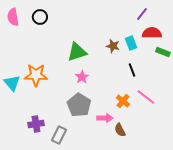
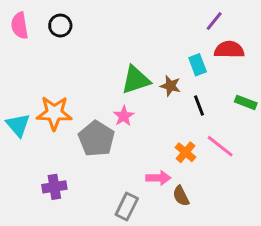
brown star: (113, 46) -> (170, 86), moved
green triangle: (77, 52) -> (136, 80), moved
green rectangle: (163, 52) -> (246, 102), moved
gray pentagon: (79, 105) -> (97, 139), moved
gray rectangle: (59, 135) -> (127, 206), moved

